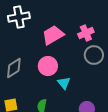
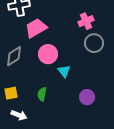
pink trapezoid: (53, 35) -> (36, 28), moved

